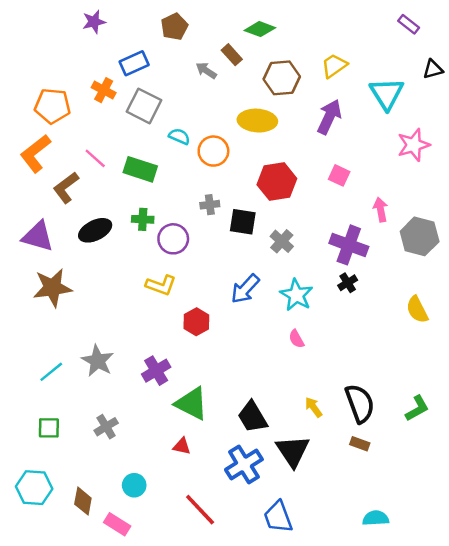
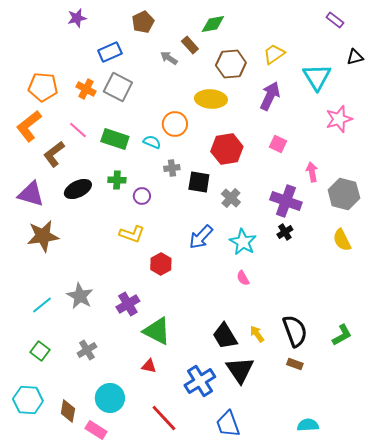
green diamond: (260, 29) -> (213, 24), turned -30
orange cross: (104, 90) -> (86, 89), moved
cyan semicircle: (179, 136) -> (152, 142), moved
purple circle: (173, 239) -> (142, 196), size x0.7
yellow semicircle: (417, 310) -> (342, 240), moved
black trapezoid: (252, 417) -> (225, 336), moved
green square: (49, 428) -> (40, 351), turned 36
cyan circle: (134, 485) -> (110, 398), size x1.5

